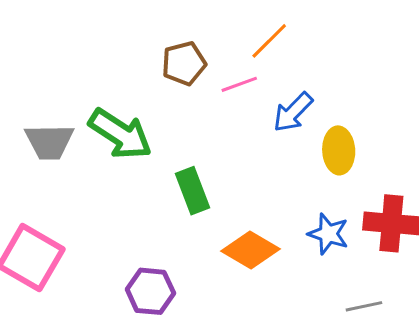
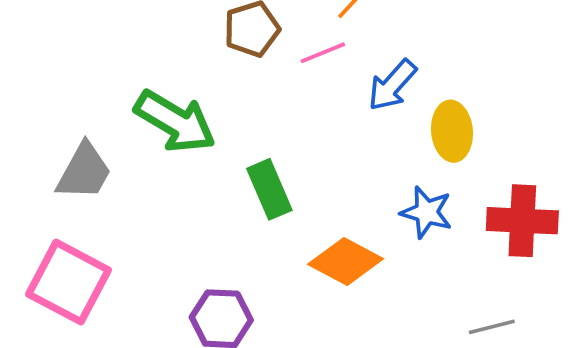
gray trapezoid: (49, 142) -> (84, 171), moved, turned -58
blue star: (328, 234) -> (427, 212), moved

